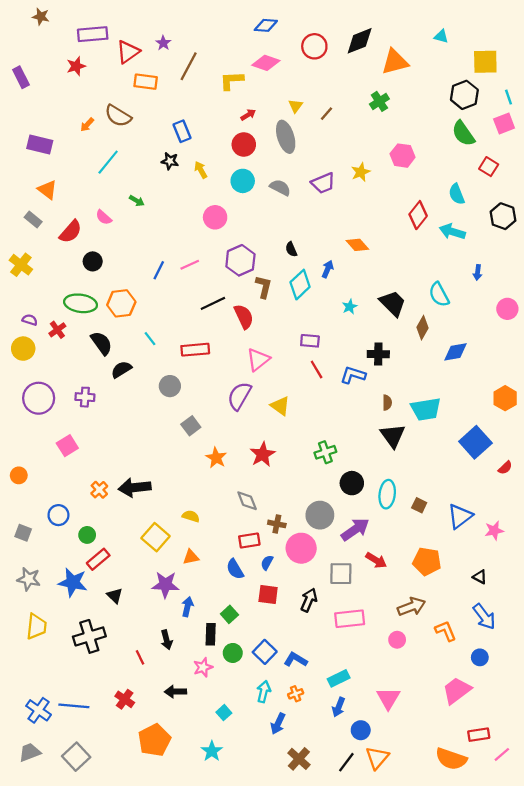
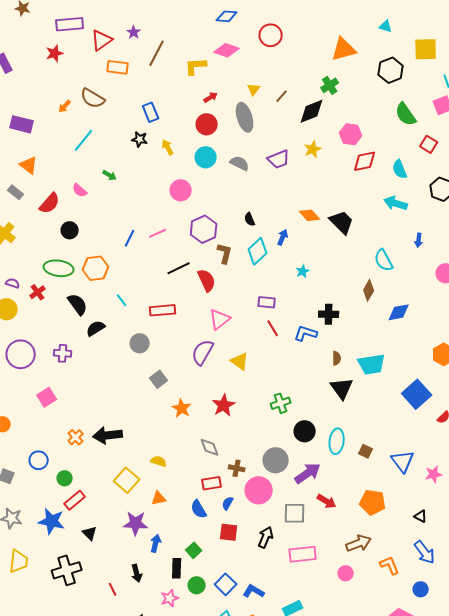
black diamond: (360, 41) -> (312, 111), moved
black hexagon: (464, 95) -> (391, 70), moved
red diamond: (418, 215) -> (365, 161), moved, turned 40
black trapezoid: (393, 303) -> (342, 222), moved
blue triangle: (460, 516) -> (403, 461), turned -30

